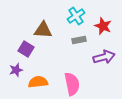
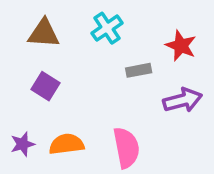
cyan cross: (76, 16) -> (107, 28), moved
brown triangle: (43, 30) -> (44, 33), moved
purple star: (16, 70) -> (23, 144), moved

